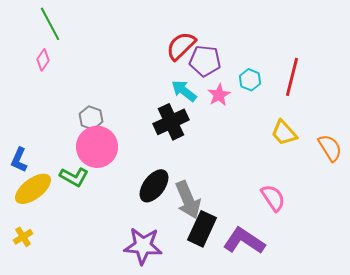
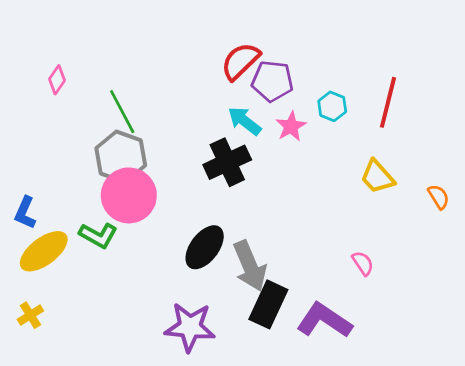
green line: (50, 24) -> (122, 112), moved
gray hexagon: (91, 118) -> (121, 157), size x1.6
orange semicircle: (330, 148) -> (439, 197), size x0.7
pink semicircle: (273, 198) -> (363, 263), size x0.7

